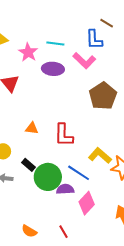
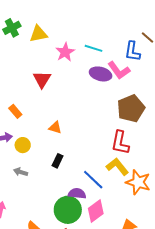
purple ellipse: (53, 69) -> (101, 74), moved
red L-shape: (64, 135) -> (120, 143), moved
black rectangle: (29, 165) -> (58, 161), moved, turned 64
green circle: (48, 177) -> (68, 210), moved

